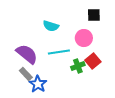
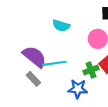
cyan line: (59, 52) -> (54, 63), moved
blue star: (38, 84) -> (78, 89), moved, turned -30

